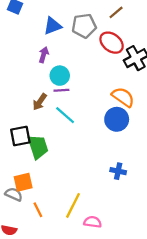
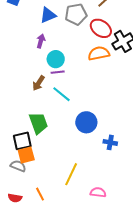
orange semicircle: (123, 97) -> (99, 53), moved, turned -45
blue circle: (117, 119) -> (86, 122), moved
black square: (20, 136) -> (22, 141), moved
orange line: (38, 210) -> (40, 194), moved
pink semicircle: (93, 222) -> (98, 192), moved

